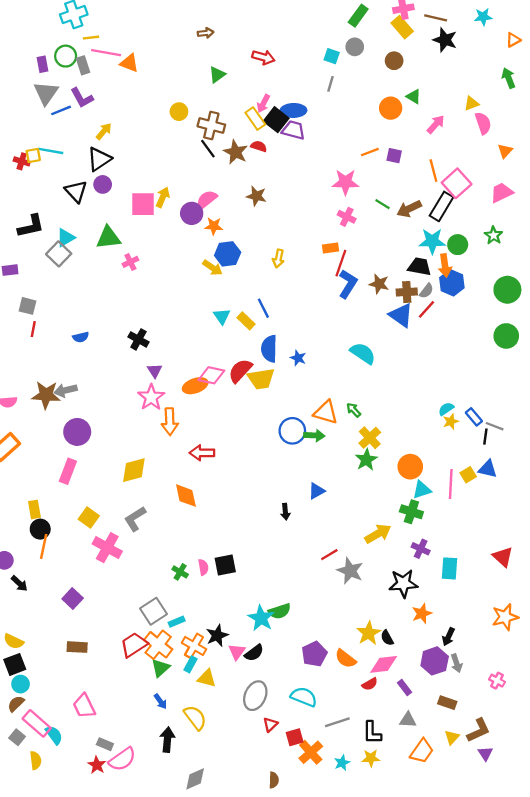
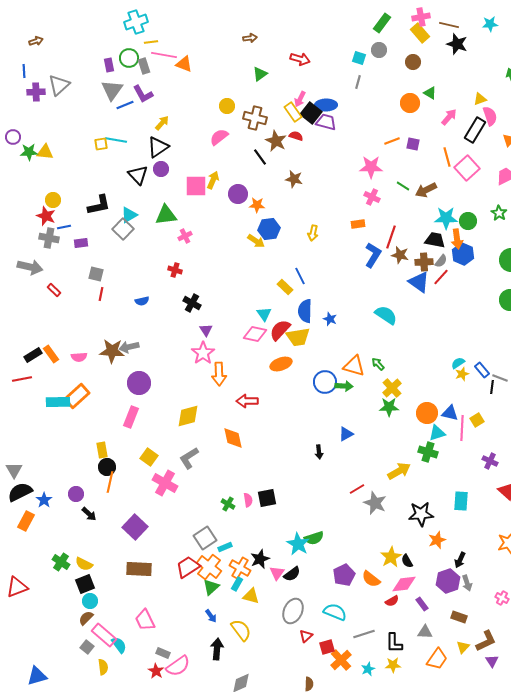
black line: (208, 149) -> (260, 157), moved
red cross: (22, 161) -> (175, 270), moved
pink semicircle: (207, 200) -> (219, 137), moved
black rectangle: (441, 206) -> (475, 130), moved
red line: (341, 263) -> (391, 237), moved
cyan triangle: (222, 316) -> (264, 314), moved
orange ellipse: (195, 386) -> (281, 364), moved
green star: (366, 460) -> (389, 407), turned 30
blue triangle: (488, 469) -> (450, 413), moved
purple cross: (421, 549) -> (490, 461), moved
purple square: (73, 598) -> (135, 527), size x1.4
brown rectangle: (77, 647) -> (139, 569), size x1.4

